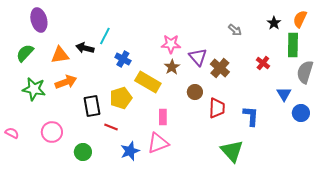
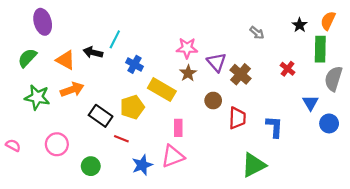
orange triangle: (60, 55) -> (66, 60), turned 36
black rectangle: (92, 106) -> (101, 116), turned -45
green triangle: (232, 151) -> (254, 165), turned 45

